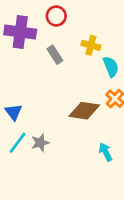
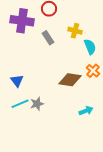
cyan line: (18, 143) -> (20, 104), turned 30
cyan arrow: (106, 152) -> (86, 111), turned 96

